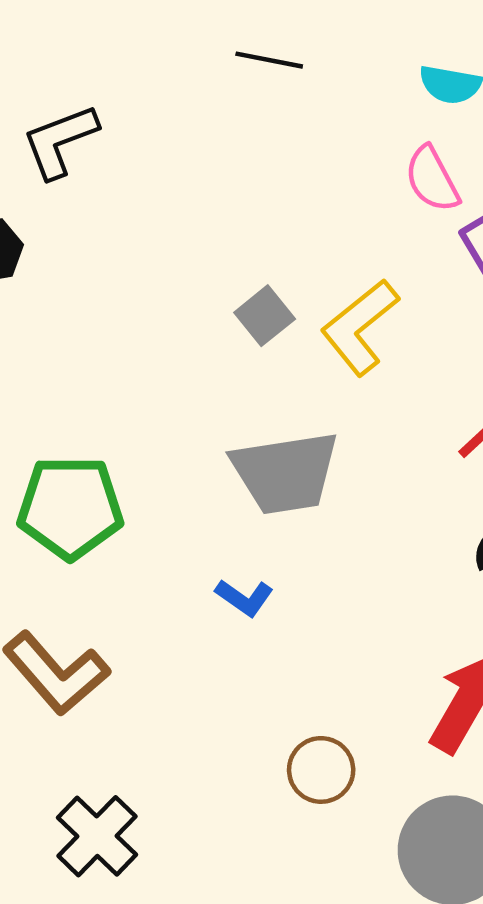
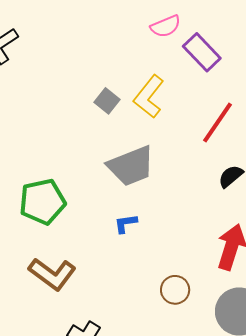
pink semicircle: (432, 179) -> (166, 26), turned -72
blue L-shape: (244, 598) -> (126, 223), turned 150

